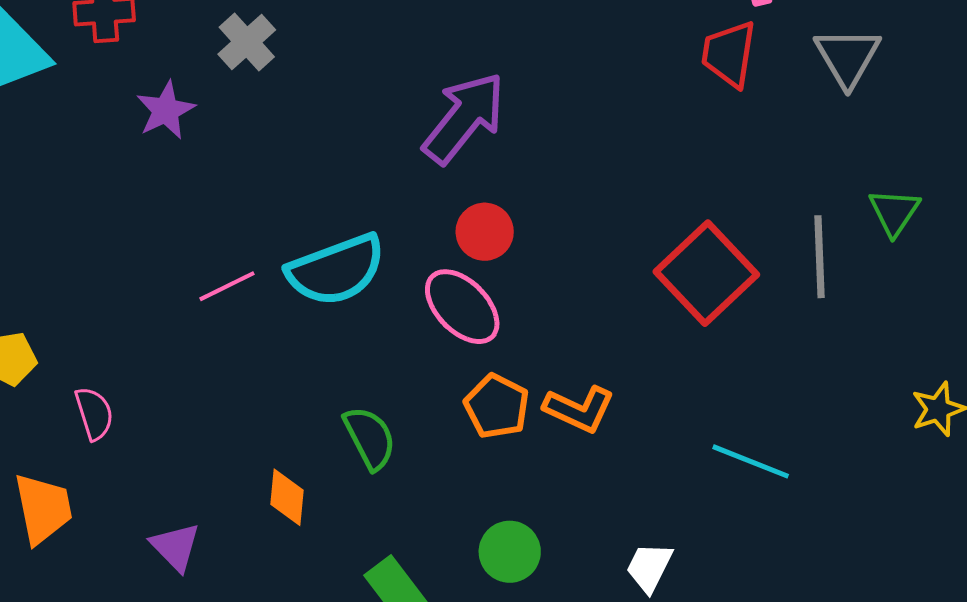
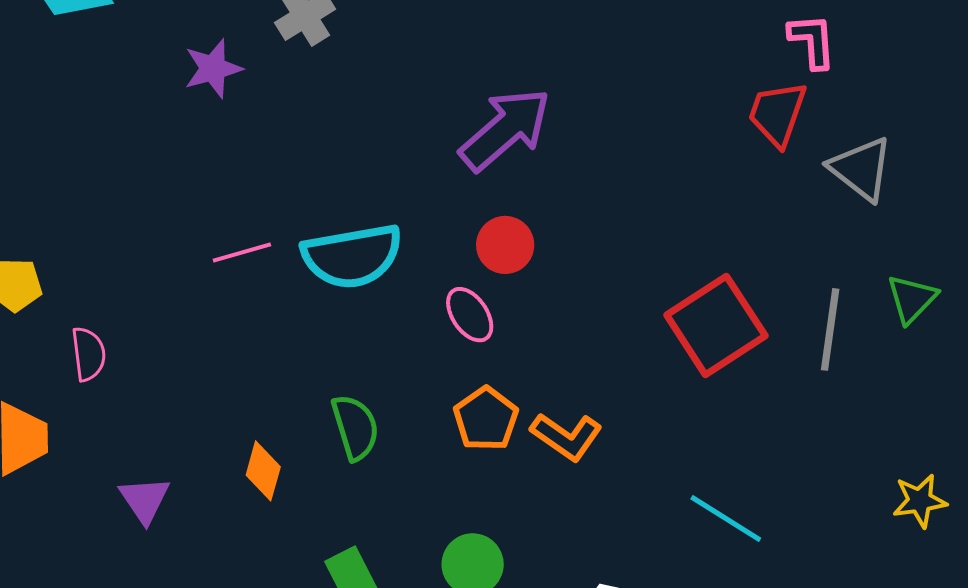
gray triangle: (848, 57) -> (861, 169), moved, turned -32
pink ellipse: (462, 307) -> (470, 315), size x0.7

